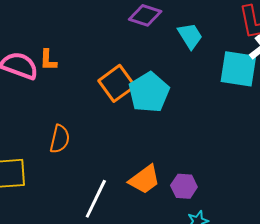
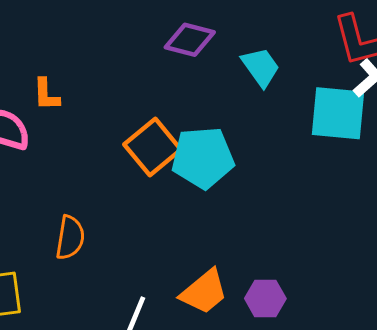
orange L-shape: (48, 60) -> (46, 94), moved
cyan pentagon: (149, 92) -> (203, 158), turned 30

